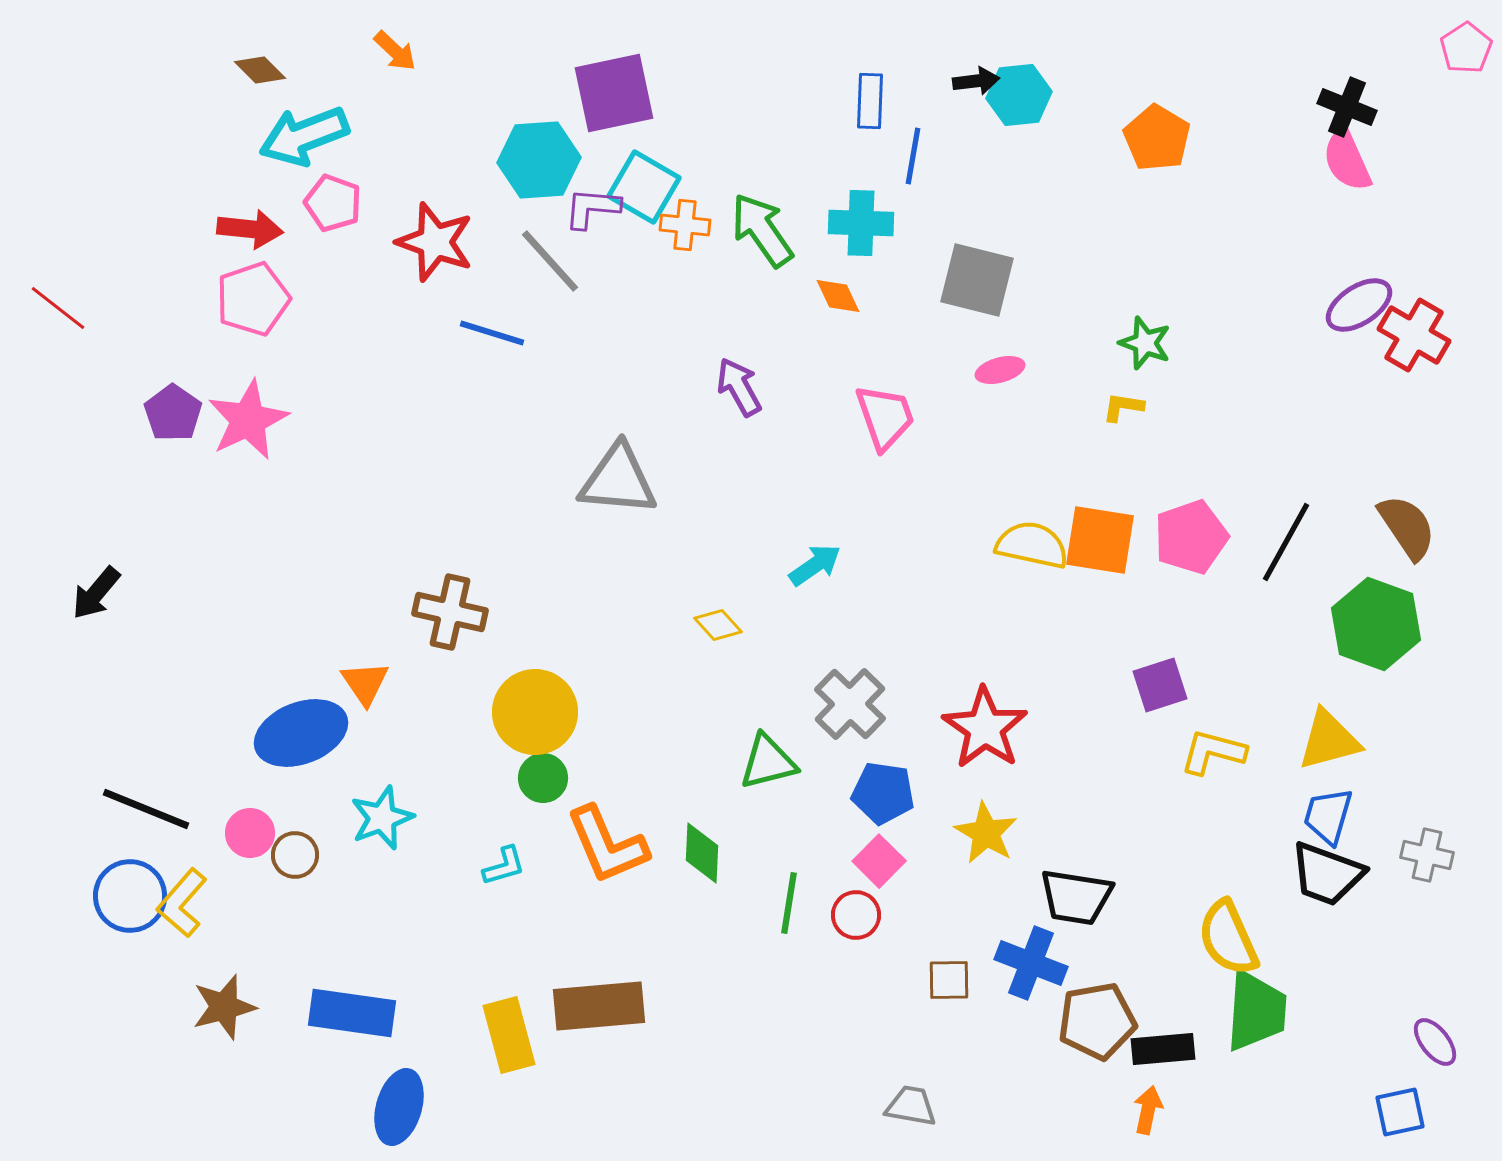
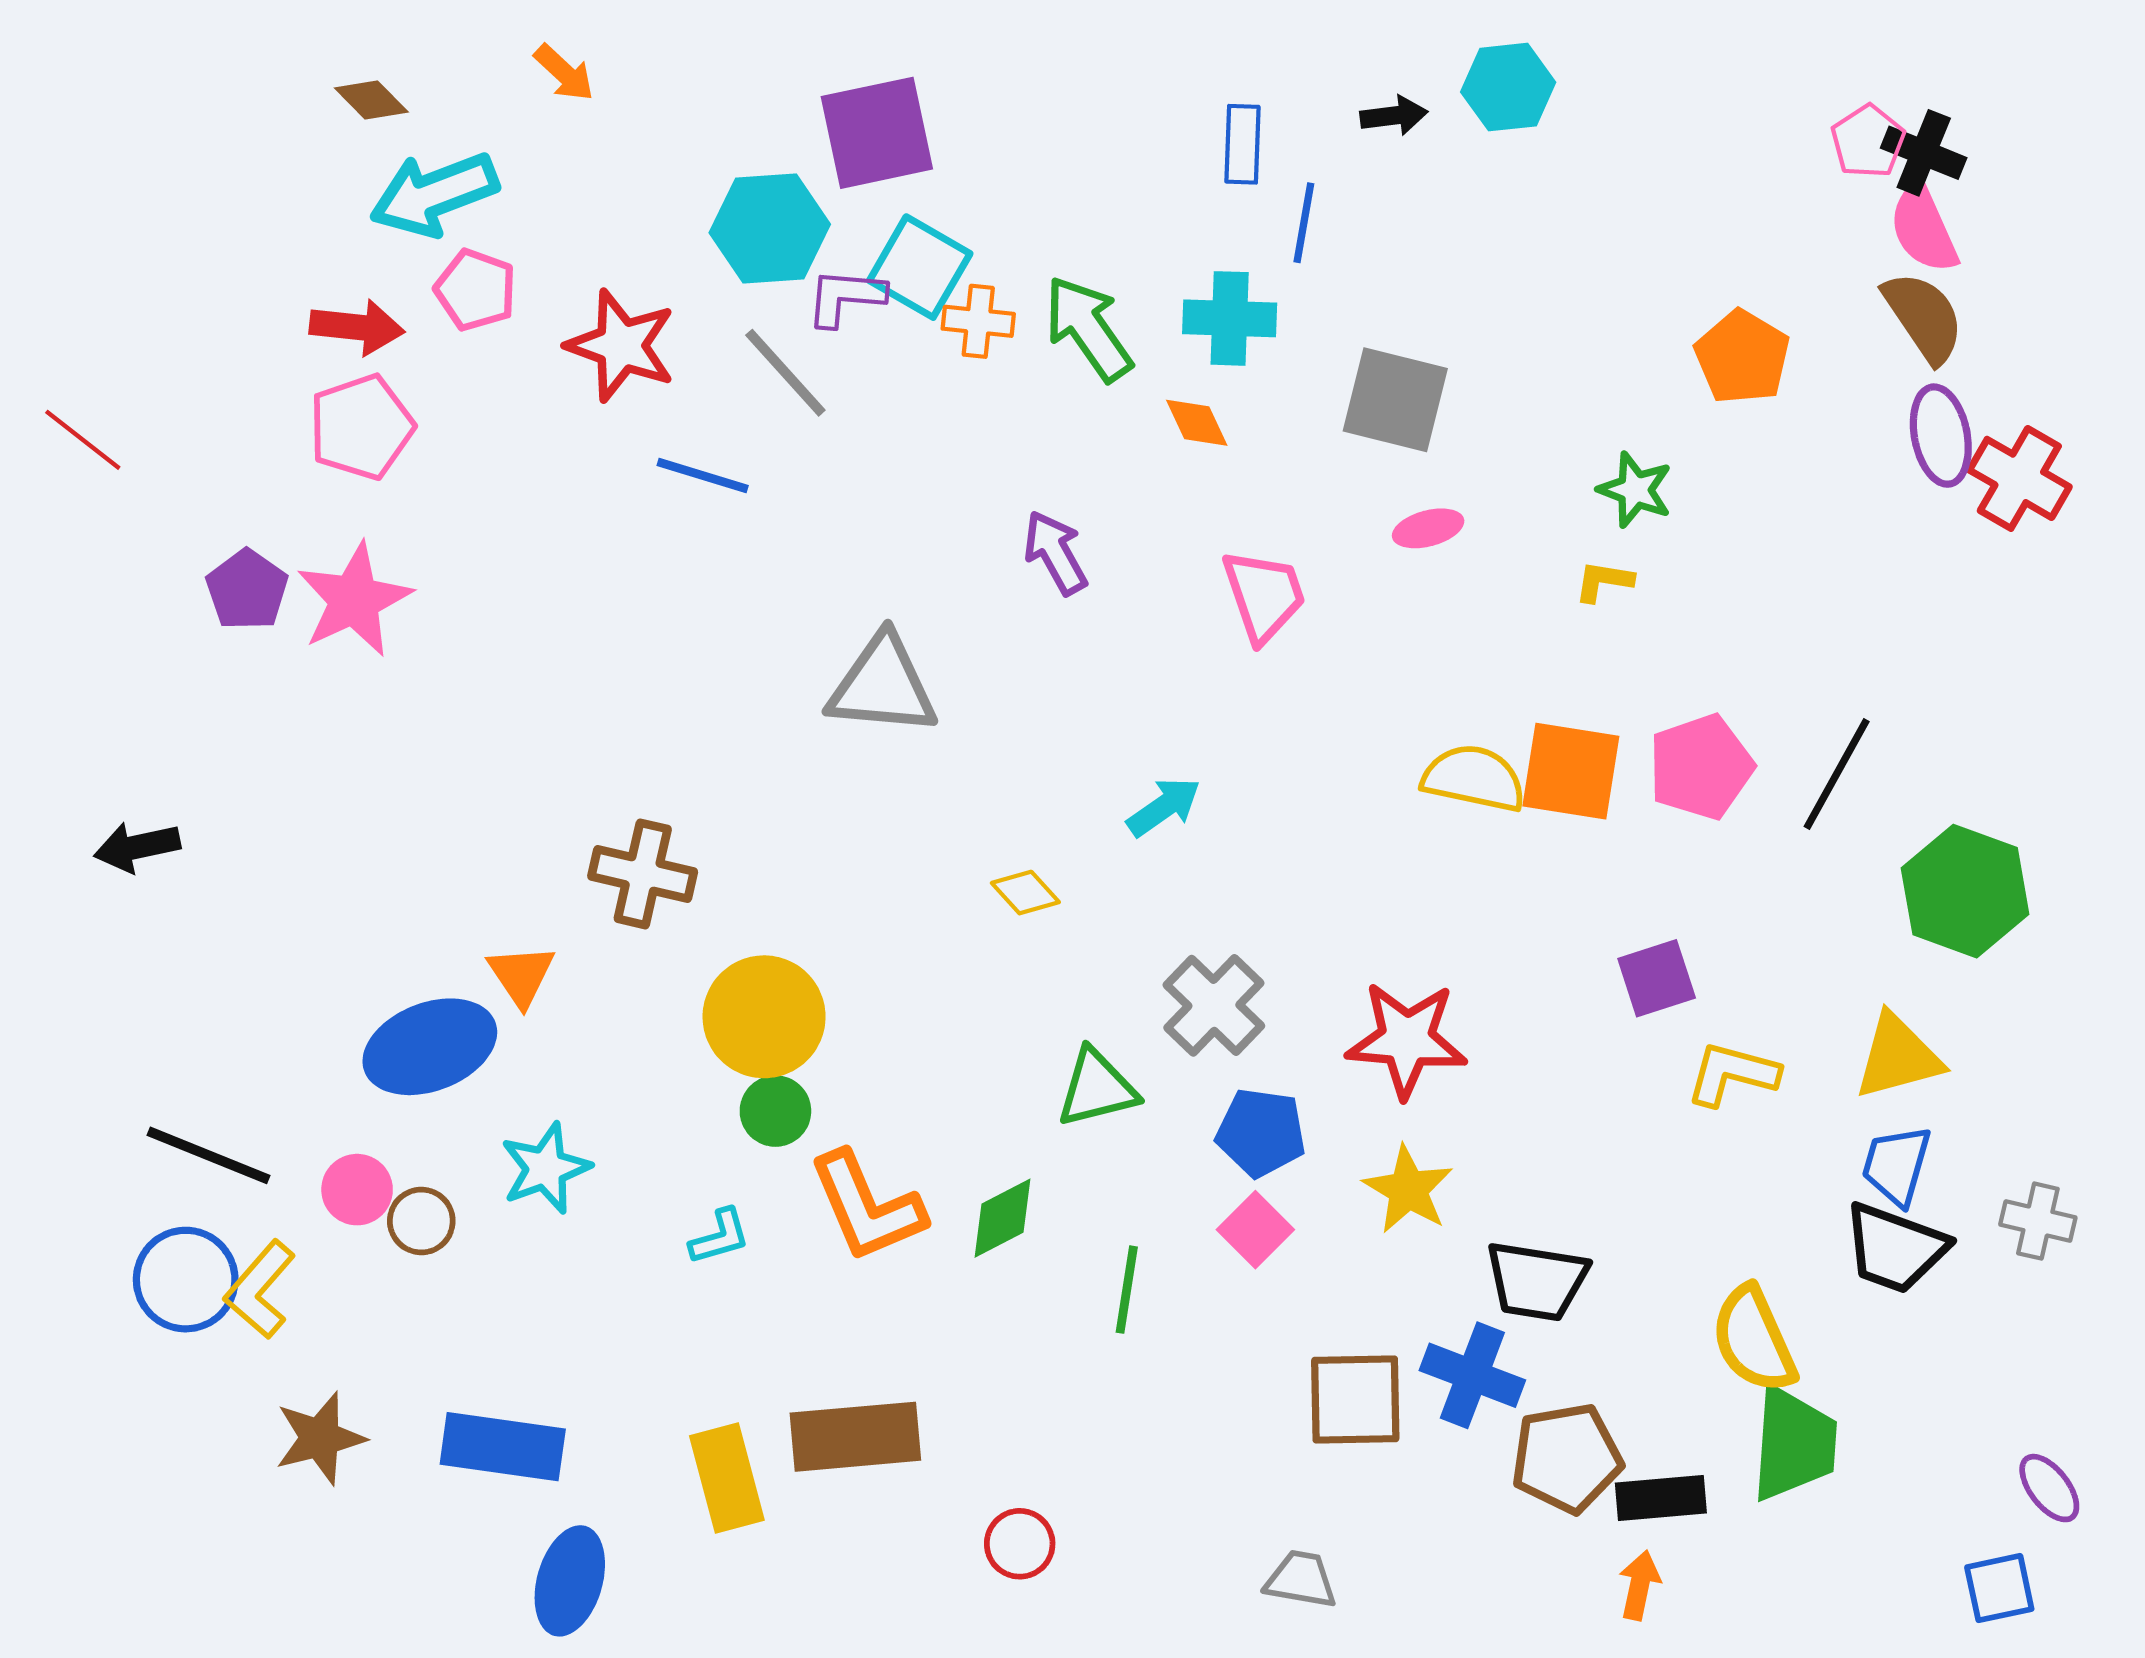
pink pentagon: (1466, 48) -> (1868, 141), moved
cyan hexagon: (1019, 95) -> (1508, 87), moved
orange pentagon: (1157, 138) -> (1742, 357), moved
purple ellipse: (1359, 305) -> (1941, 436), turned -68
brown semicircle: (1407, 527) -> (1924, 317), moved
black arrow: (96, 593) -> (137, 847), turned 38
red star: (985, 728) -> (1407, 1040), turned -30
green diamond: (702, 853) -> (1003, 1218), turned 60
red circle: (856, 915) -> (1020, 1544), moved
brown square: (949, 980) -> (1355, 1400), size x1.6

